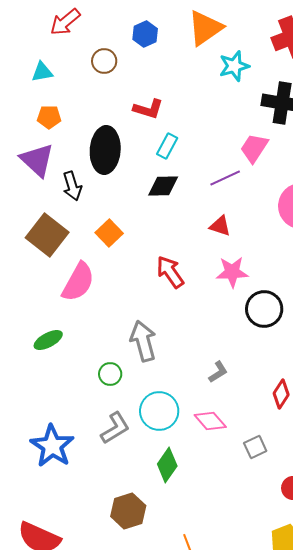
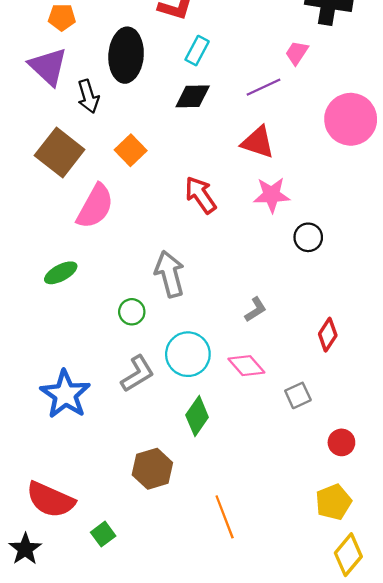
pink trapezoid: (254, 148) -> (297, 53), size x0.7
red triangle: (220, 226) -> (258, 142), size x1.4
black circle: (264, 309) -> (308, 237), size x0.7

